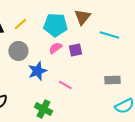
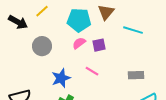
yellow line: (20, 24) -> (42, 11), moved
blue star: (37, 71) -> (61, 78), moved
pink line: (65, 85) -> (92, 71), moved

